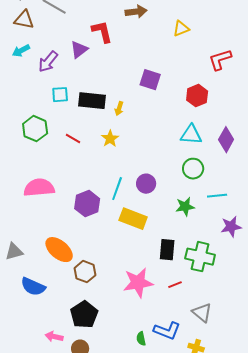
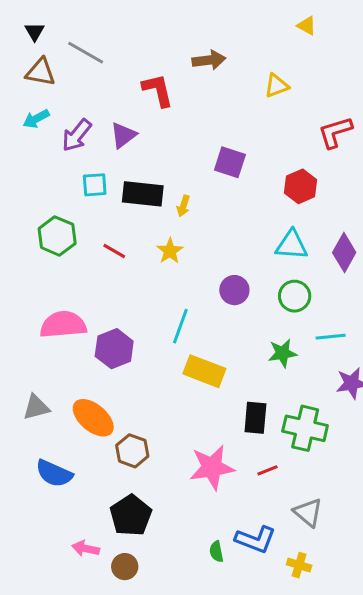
purple triangle: (79, 50) -> (123, 135), moved
purple circle: (146, 184) -> (234, 290), moved
purple hexagon: (87, 204) -> (114, 349), moved
gray triangle: (14, 252) -> (36, 407), moved

